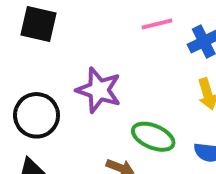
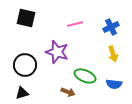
pink line: (157, 24) -> (75, 24), moved

